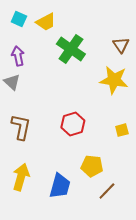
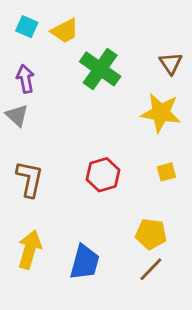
yellow square: (122, 130) -> (166, 172), moved
yellow pentagon: (92, 166) -> (151, 234), moved

